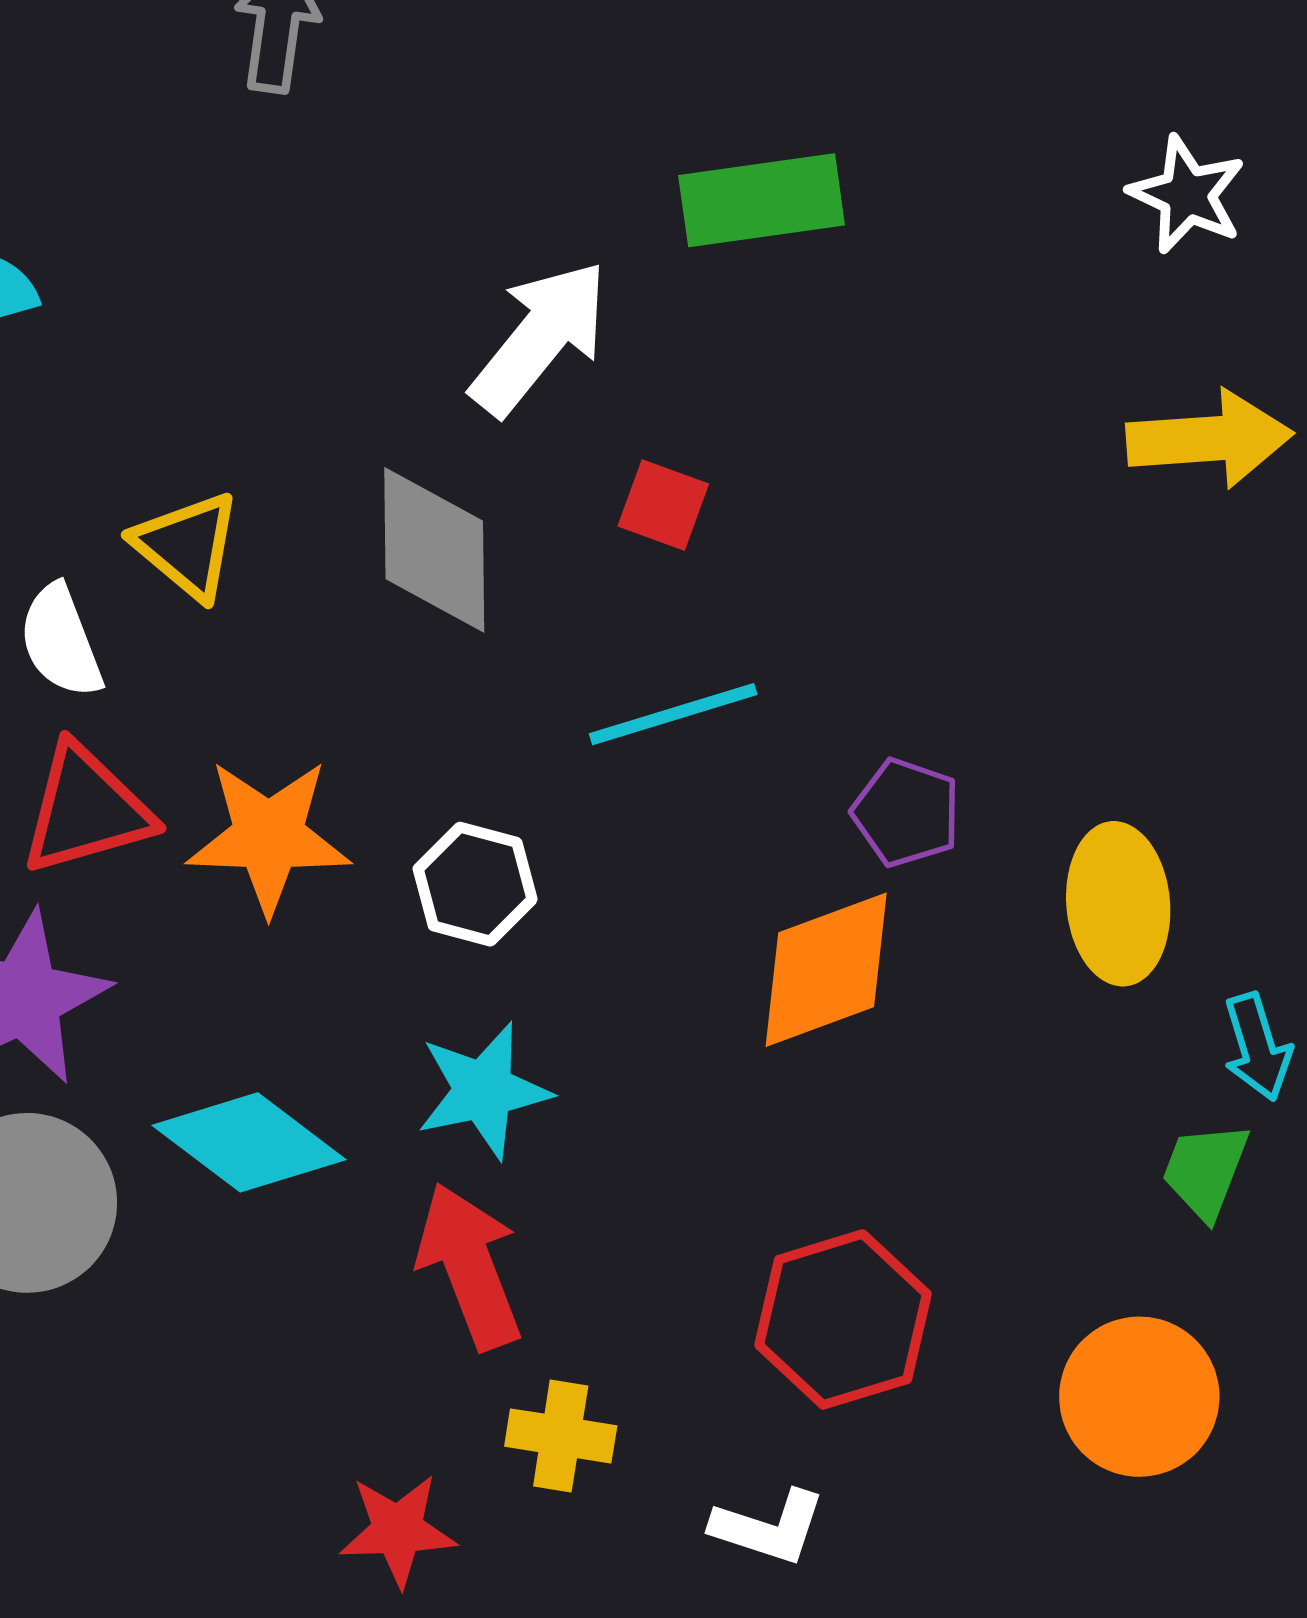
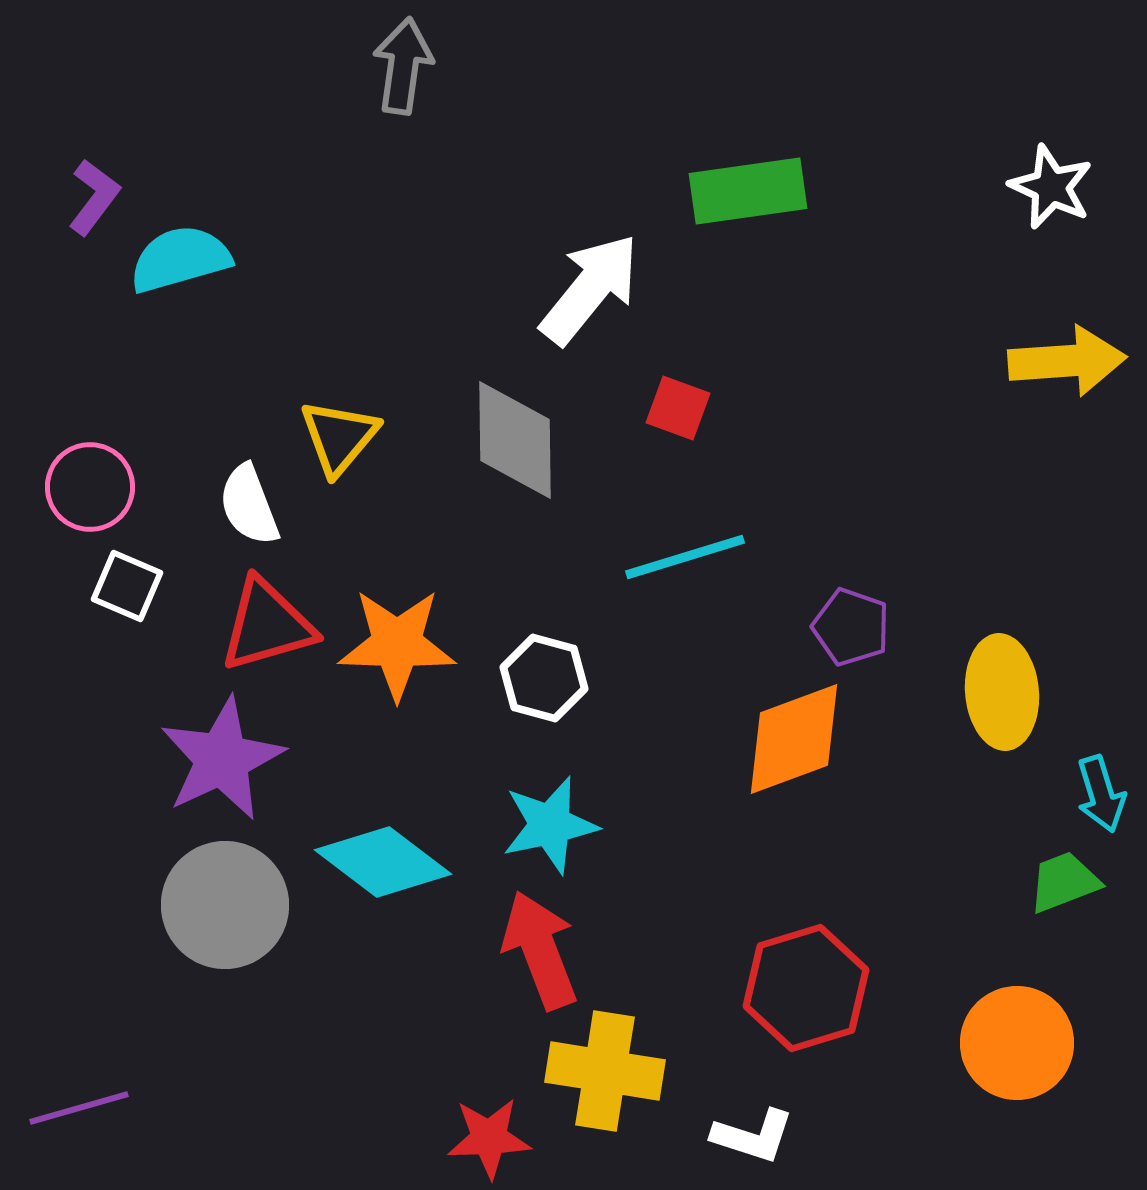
yellow triangle: (187, 546) -> (339, 437), turned 30
green trapezoid: (1205, 1171) -> (1064, 882), turned 48
yellow cross: (561, 1436) -> (605, 1071), size x1.5

